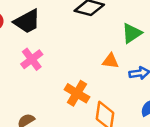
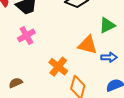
orange triangle: (110, 61) -> (88, 45), size x1.5

